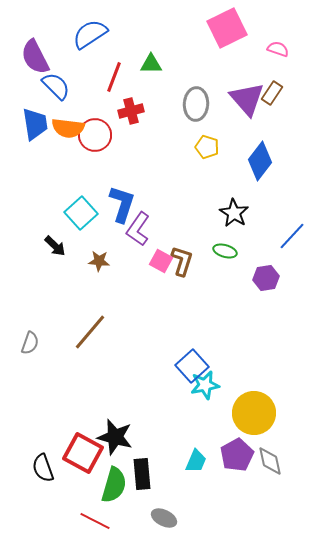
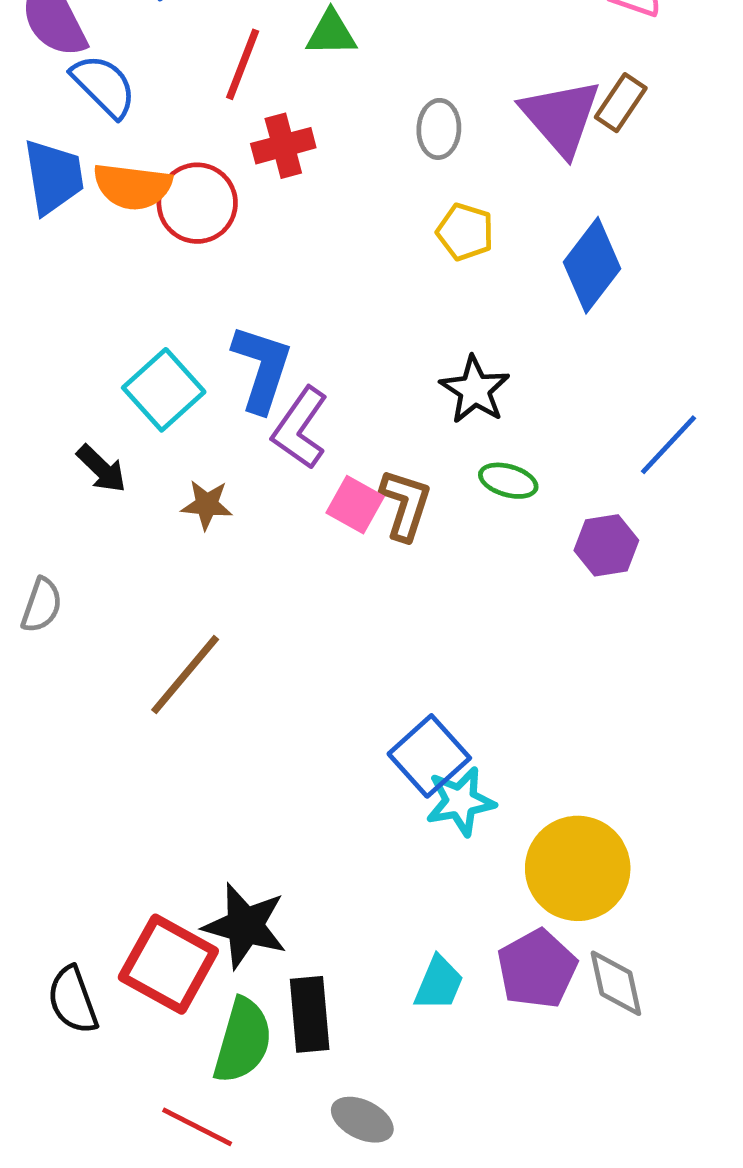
gray ellipse: (196, 104) -> (439, 129), size x0.7
black star: (234, 213) -> (475, 390), moved
gray semicircle: (30, 343) -> (42, 605), moved

